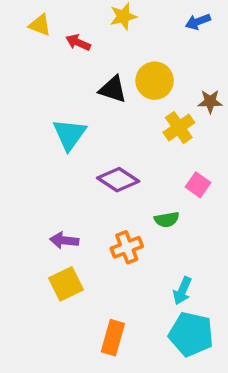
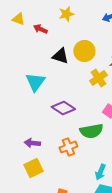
green semicircle: (167, 220) -> (91, 131), size x1.6

